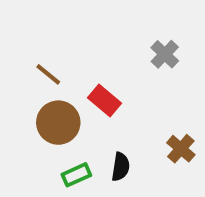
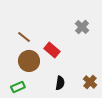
brown cross: (181, 149) -> (90, 82), moved
green rectangle: (76, 175) -> (18, 87), moved

